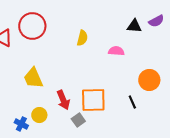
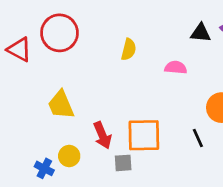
gray square: (78, 120) -> (123, 163), turned 32

